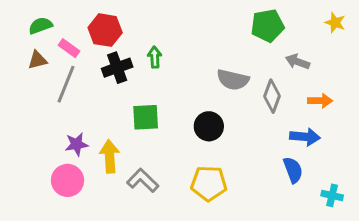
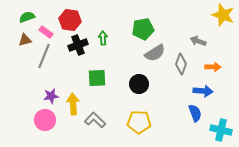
yellow star: (335, 23) -> (223, 15), size x1.6
green pentagon: (267, 26) -> (143, 29), moved
gray semicircle: (233, 80) -> (155, 53), turned -45
cyan cross: (332, 195) -> (221, 130), size x1.5

